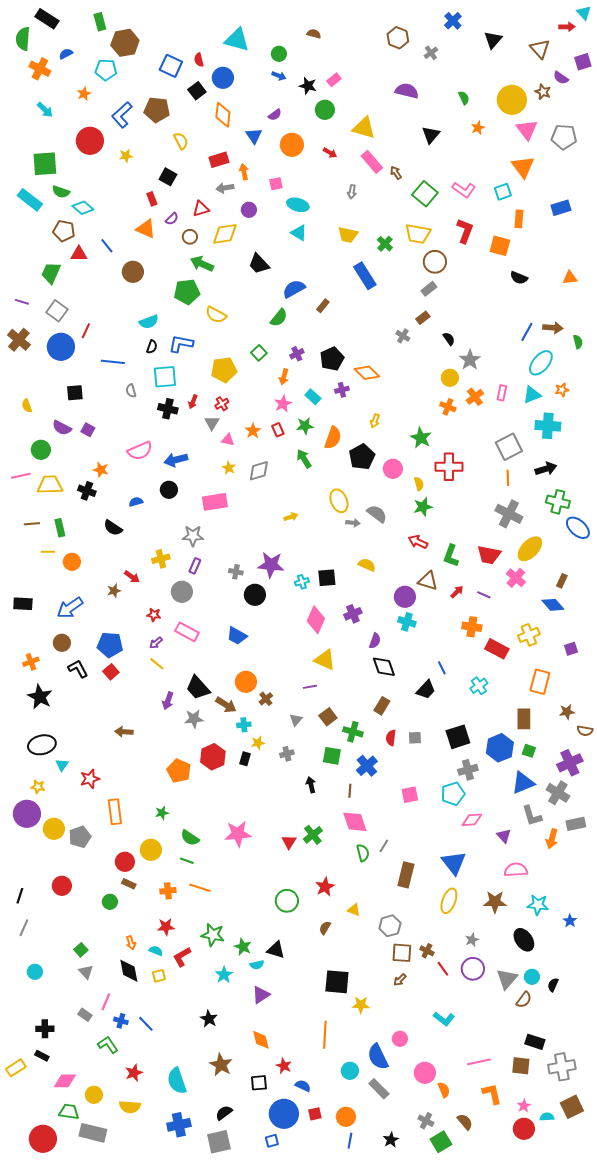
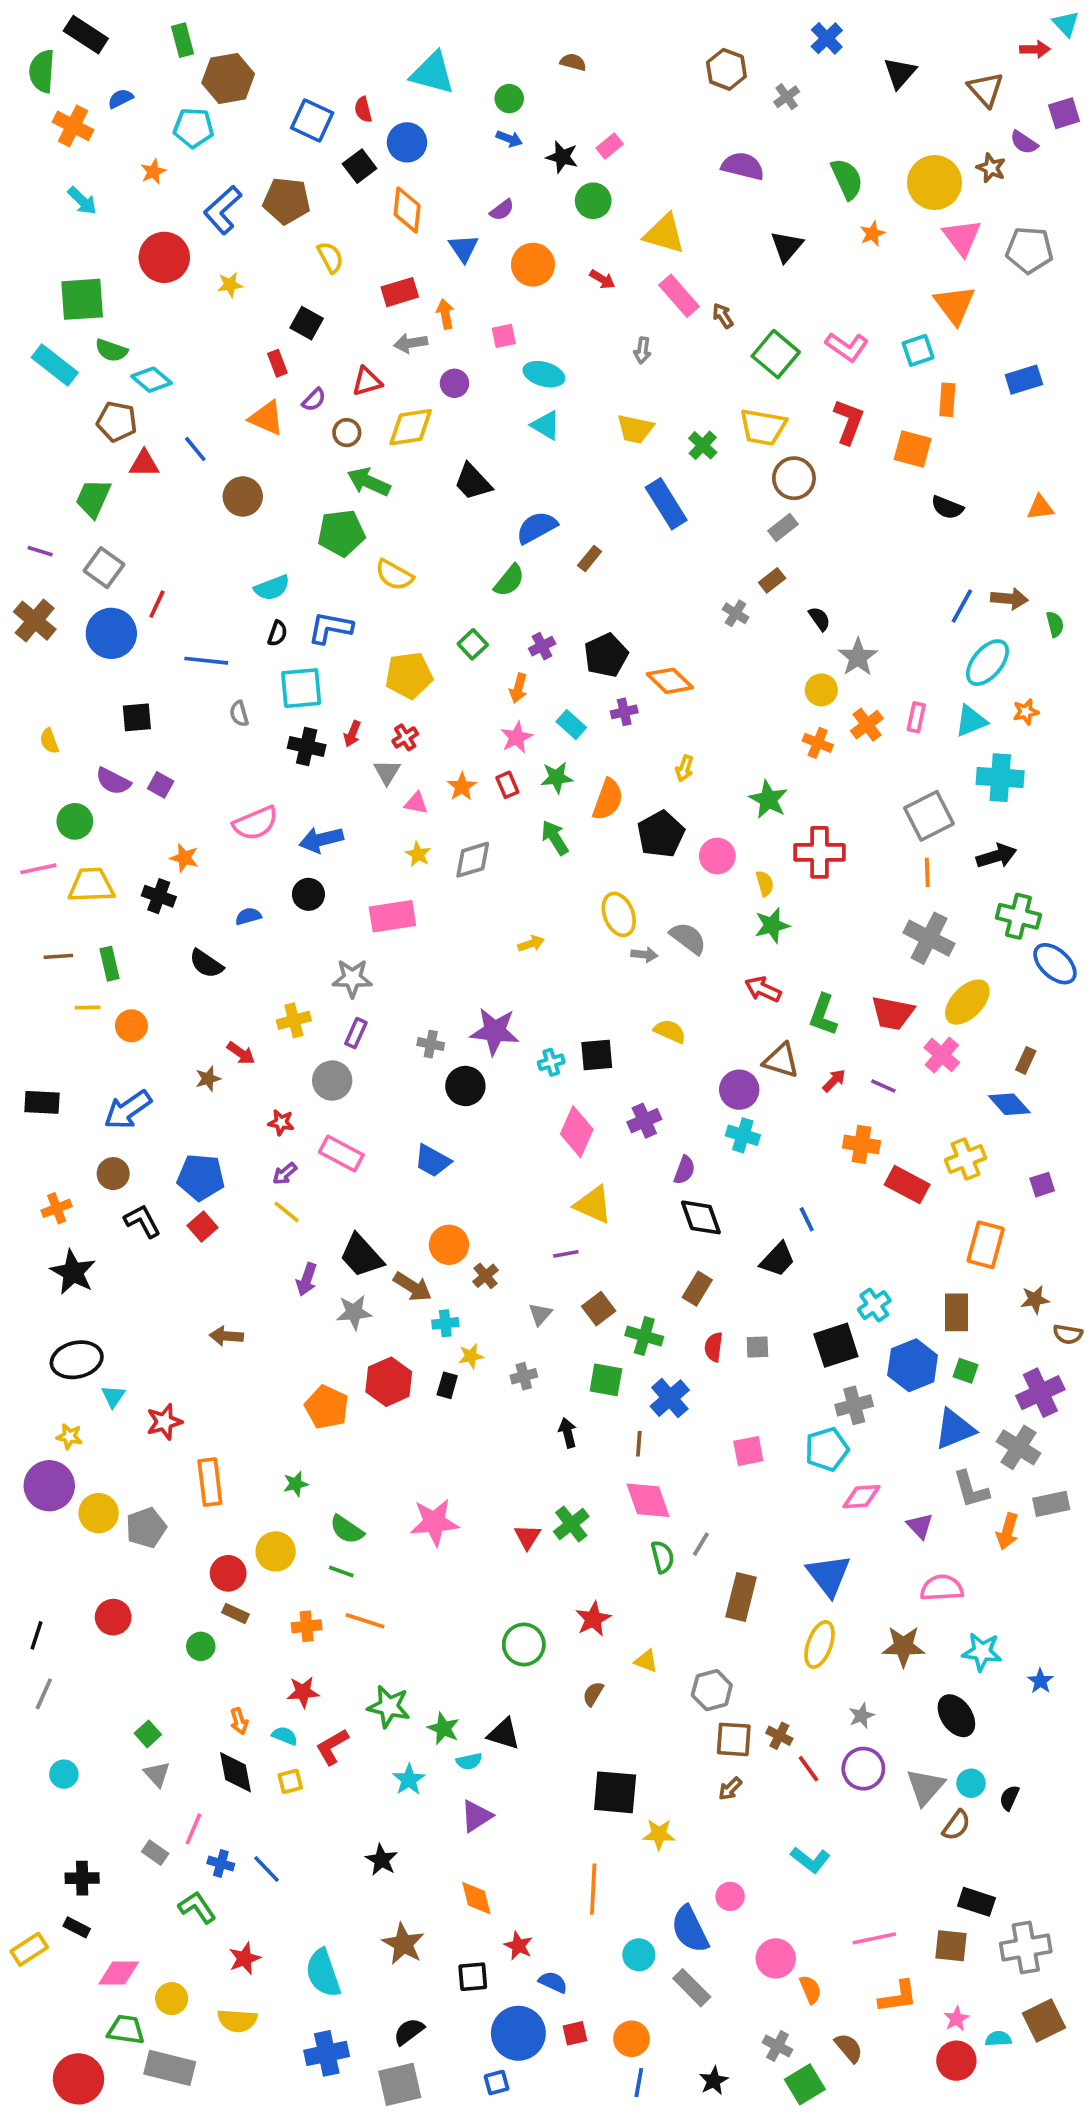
green semicircle: (464, 98) -> (847, 179), size x1.6
cyan cross: (479, 686) -> (874, 1305), moved
orange L-shape: (492, 1094) -> (898, 1997), turned 95

